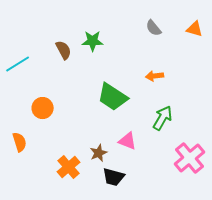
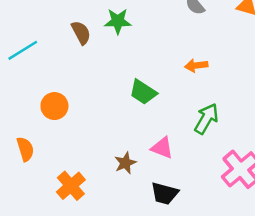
green trapezoid: (113, 97) -> (143, 92), size x0.7
orange cross: (69, 167) -> (71, 186), moved
black trapezoid: (114, 177) -> (165, 193), moved

